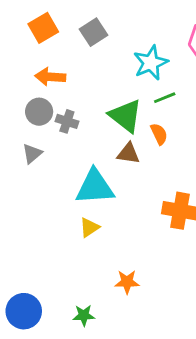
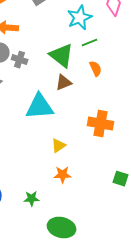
orange semicircle: (159, 134) -> (96, 69), moved
brown triangle: (128, 153) -> (64, 83), turned -30
yellow triangle: (89, 227) -> (59, 146), moved

